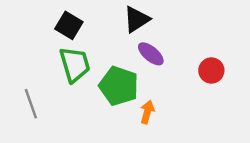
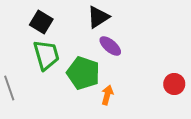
red circle: (211, 70) -> (174, 84), moved

